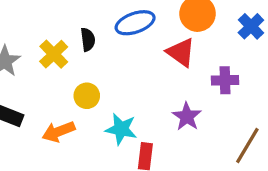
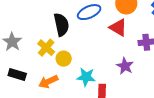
black semicircle: (88, 40) -> (61, 25), size x1.6
yellow cross: (54, 54) -> (46, 48), moved

